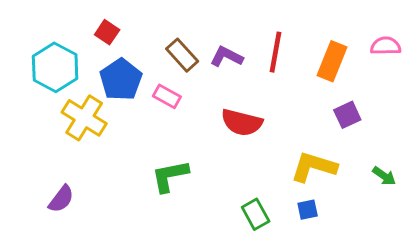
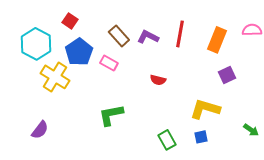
red semicircle: (242, 122) -> (158, 80), size x0.6
green arrow: (384, 176) -> (251, 130), moved

